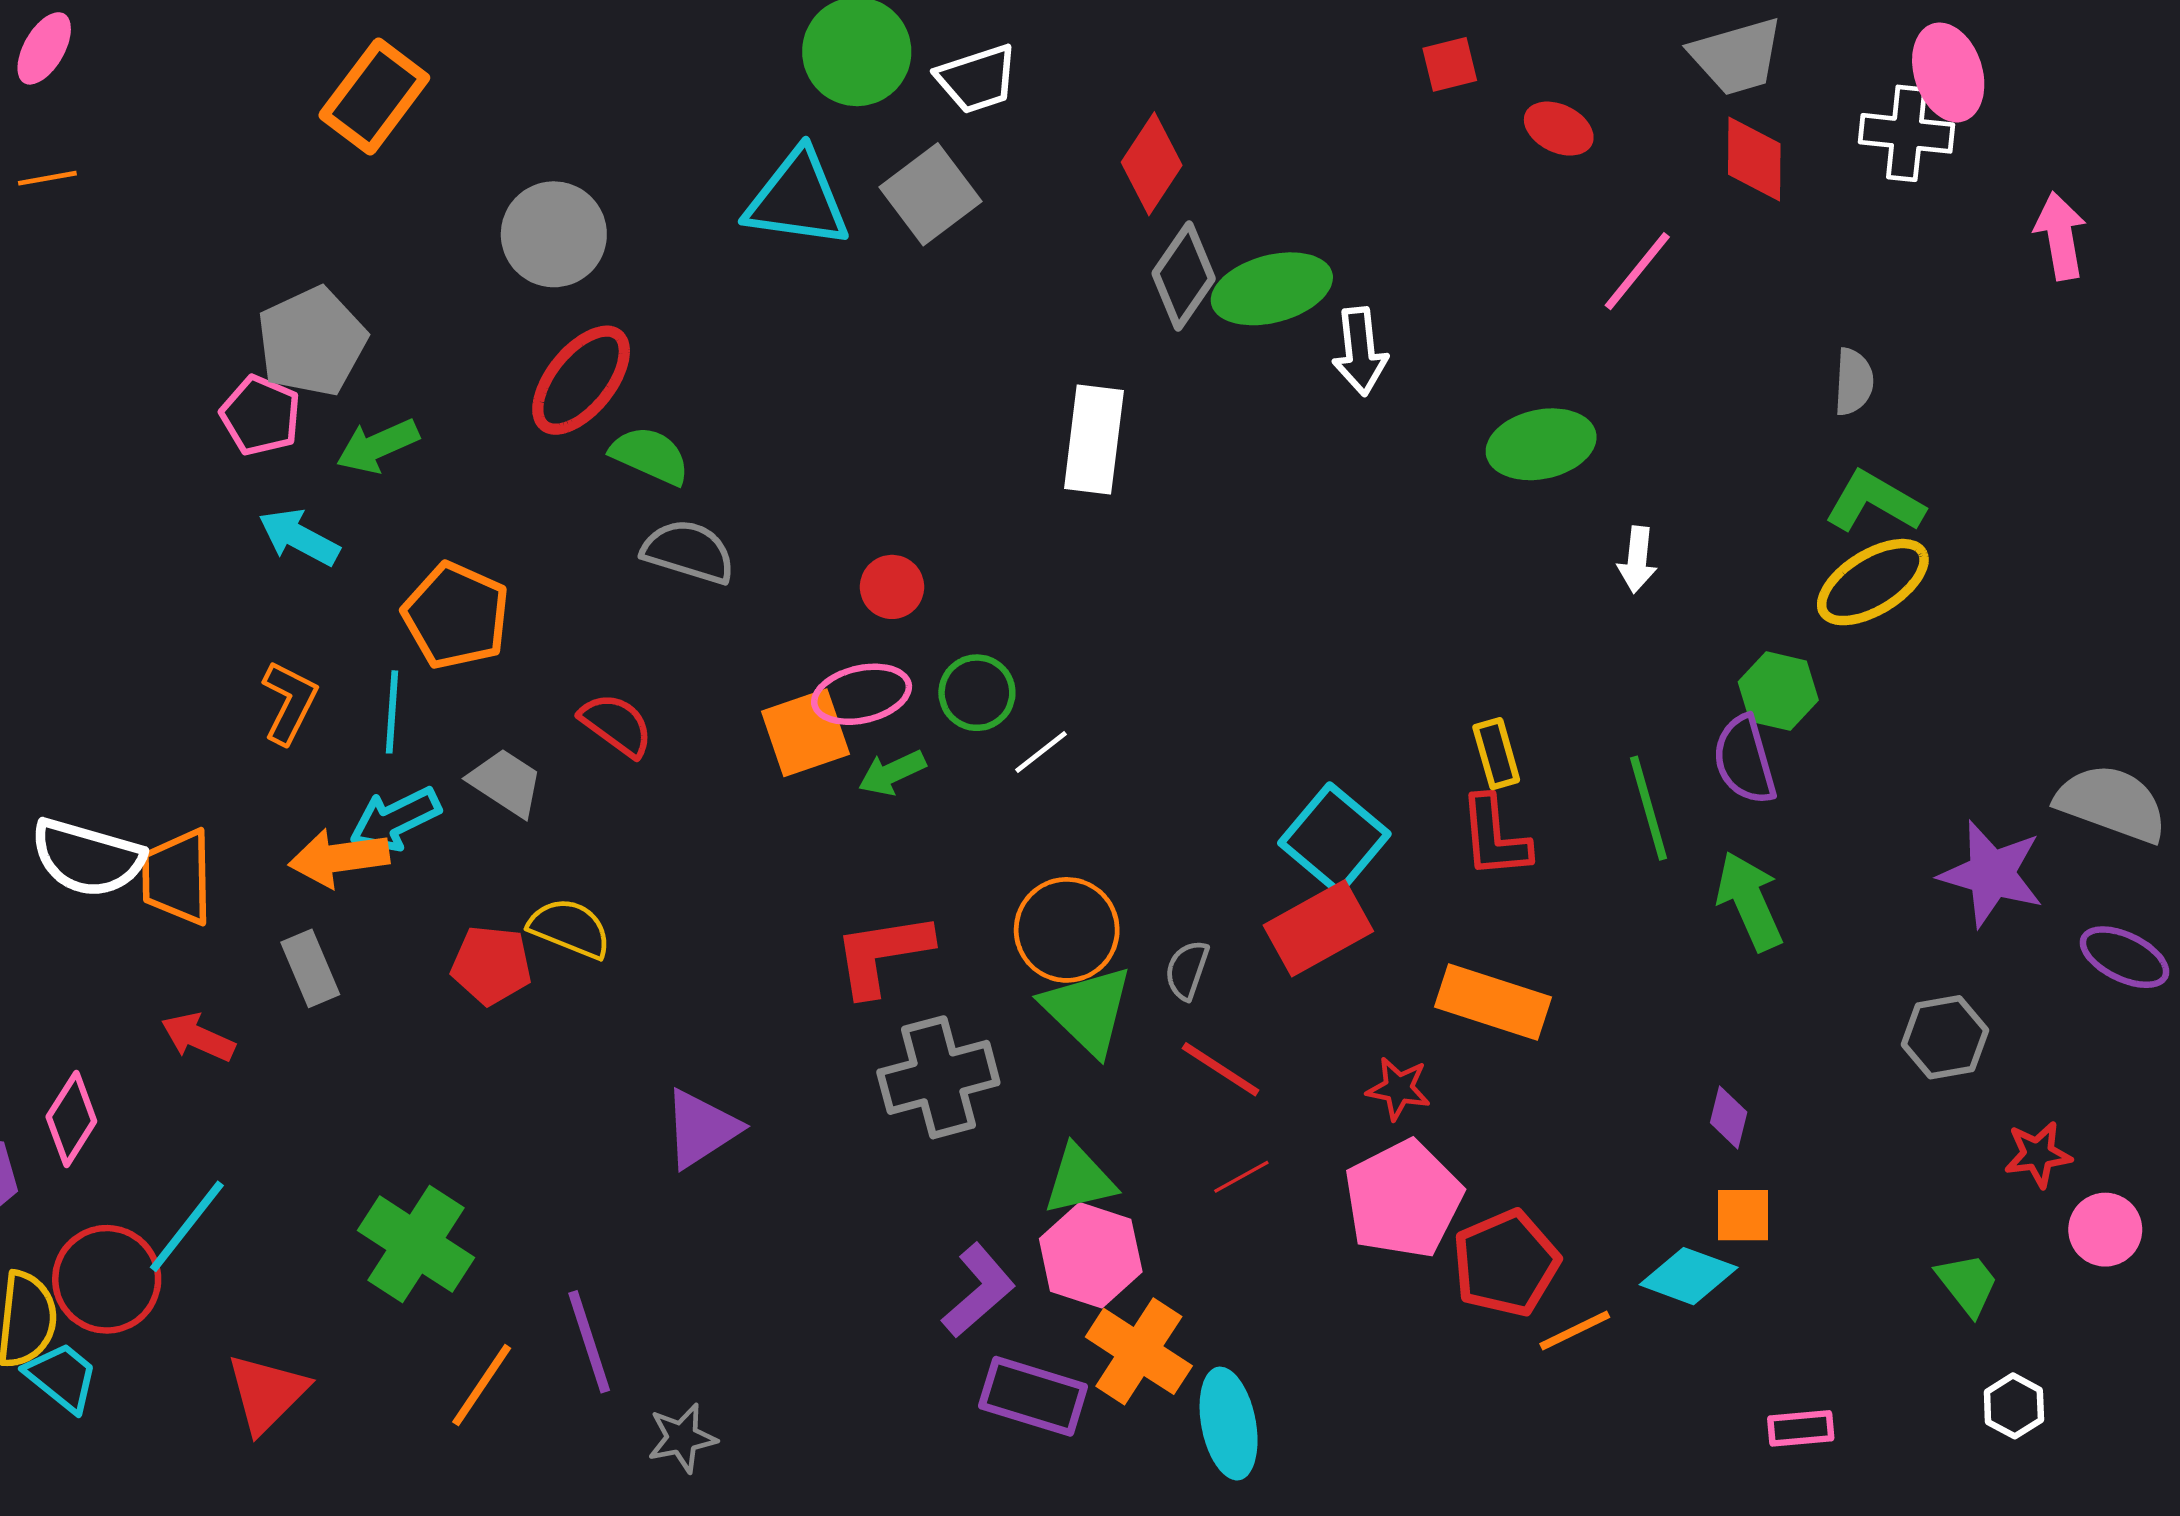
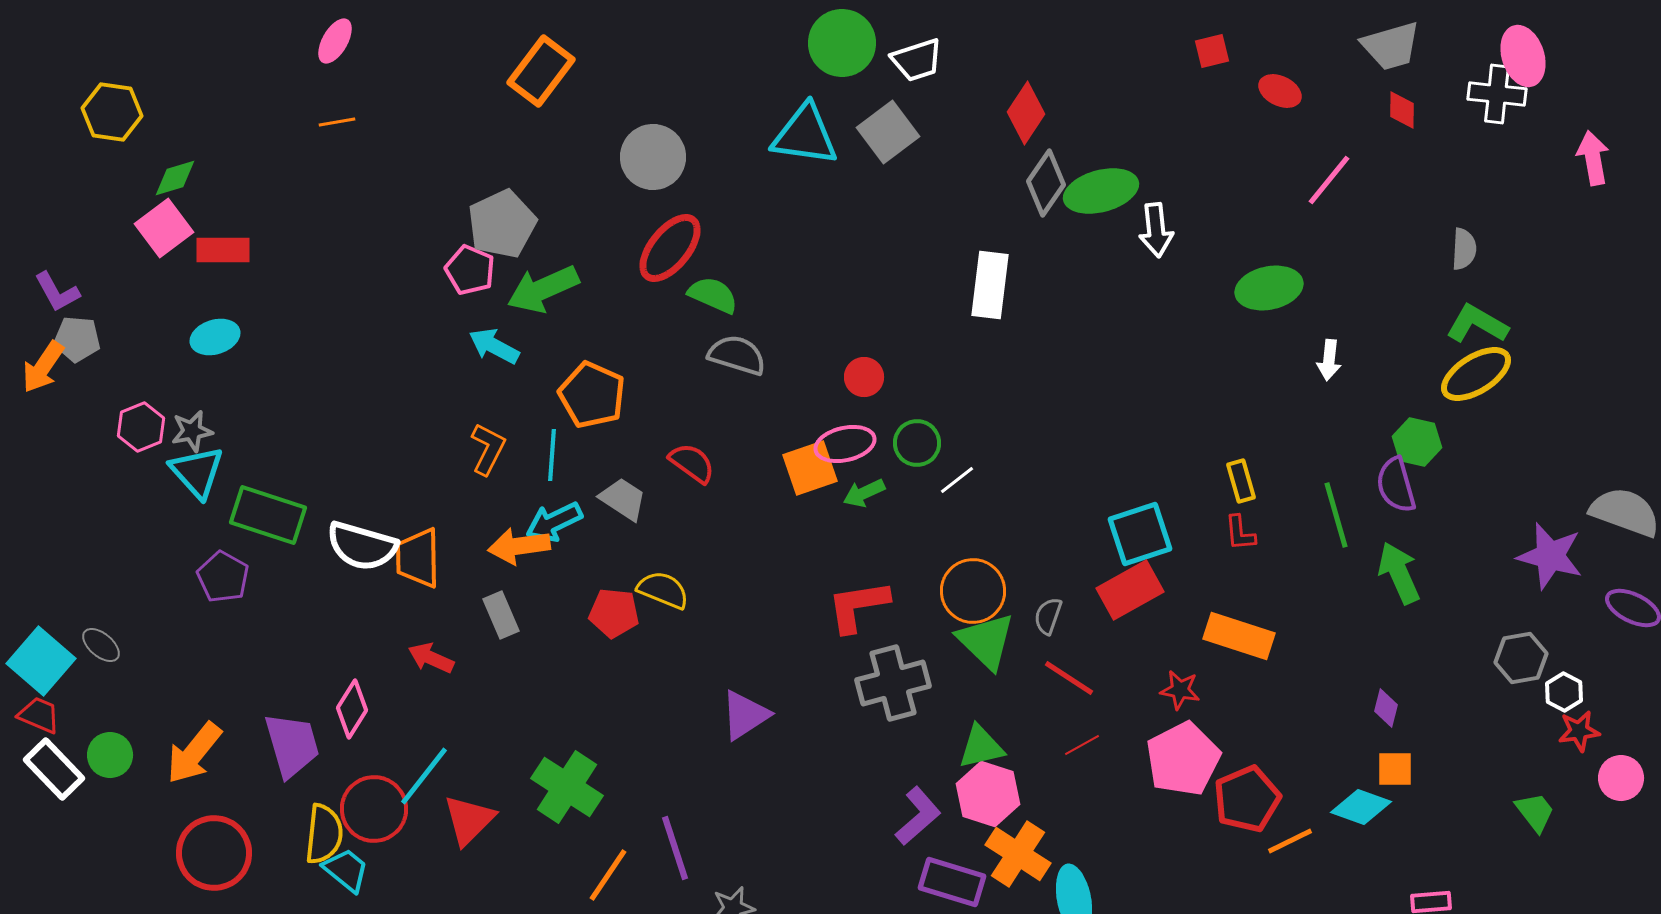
red diamond: (1754, 159) -> (1402, 110), size x0.7
green arrow: (378, 446) -> (543, 289), size x1.4
red L-shape: (1495, 837) -> (1240, 533), size x0.7
cyan square: (1334, 839) -> (1140, 534), turned 32
red triangle: (267, 1393) -> (469, 820), moved
white hexagon: (2014, 1406) -> (1564, 692), moved

